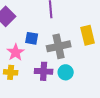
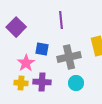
purple cross: (44, 71) -> (42, 82), moved

